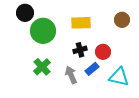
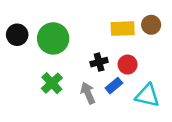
black circle: (25, 13) -> (17, 35), moved
yellow rectangle: (81, 23) -> (123, 29), moved

